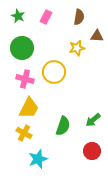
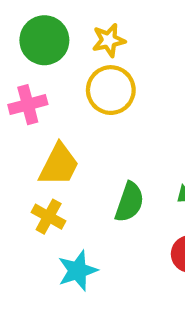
yellow star: (77, 48) -> (109, 40), moved
pink cross: (25, 79) -> (28, 105), moved, turned -30

